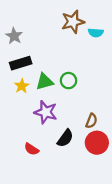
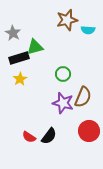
green triangle: (45, 82) -> (35, 47), moved
purple star: (46, 112) -> (63, 103), moved
brown semicircle: (91, 121) -> (83, 97), moved, size x1.5
black semicircle: (65, 138) -> (49, 136), moved

